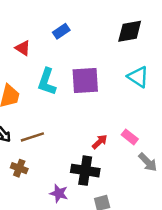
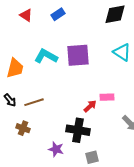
red triangle: (23, 48) -> (26, 15), moved
cyan L-shape: (47, 82) -> (46, 56), turned 100
pink rectangle: (130, 137) -> (107, 97), moved, turned -40

